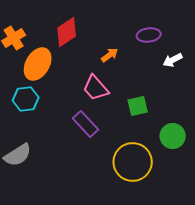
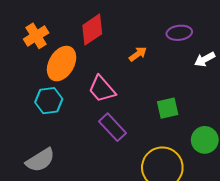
pink trapezoid: (96, 88) -> (102, 89), moved

